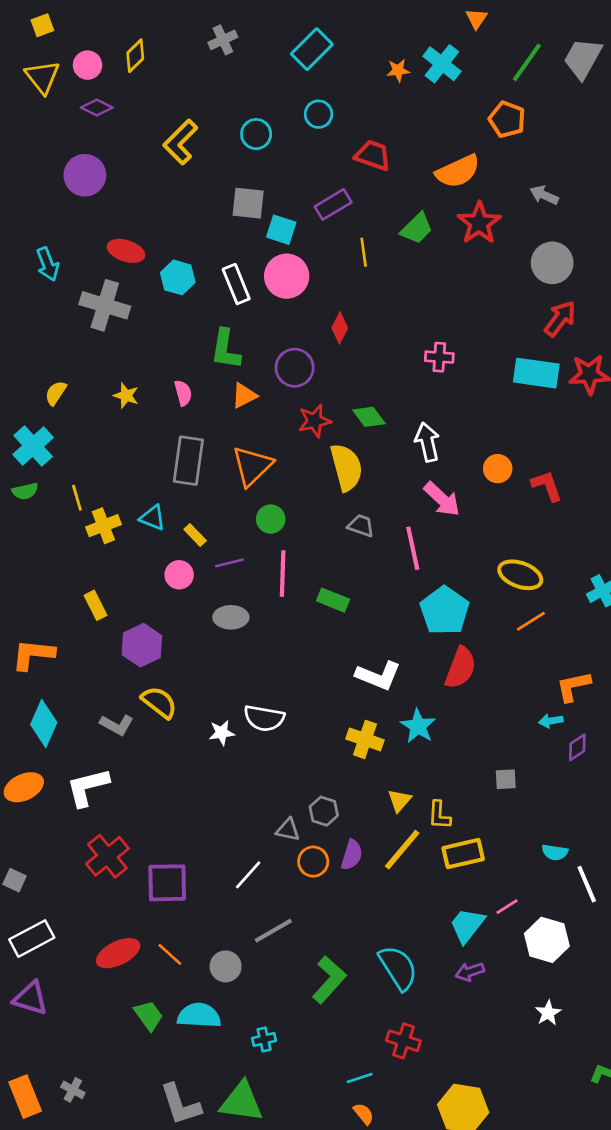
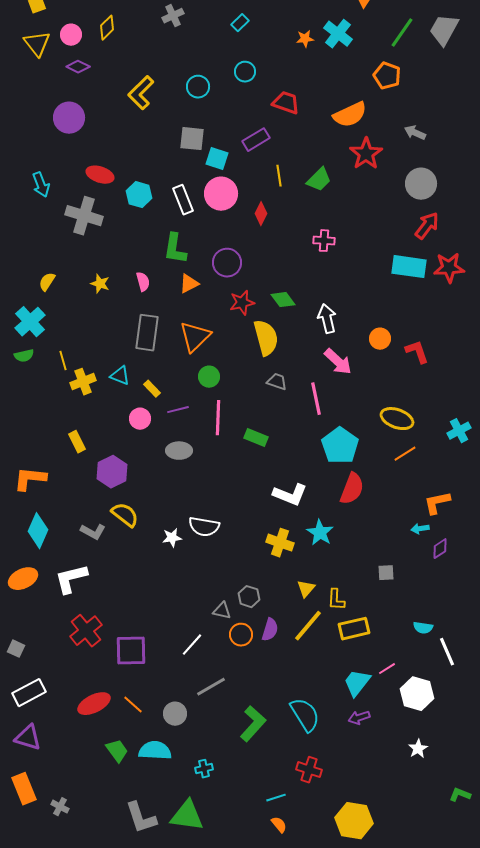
cyan rectangle: (312, 49) -> (240, 23), size x0.6
green trapezoid: (417, 228) -> (319, 180), moved
red diamond: (340, 328) -> (261, 214), moved
pink cross: (439, 357) -> (324, 241), moved
orange rectangle: (25, 1097) -> (24, 789), moved

